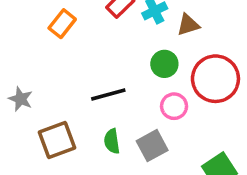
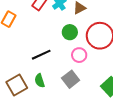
green semicircle: (112, 141) -> (40, 81), moved

